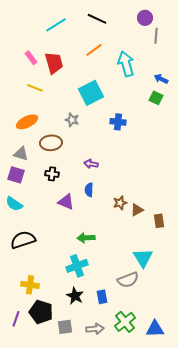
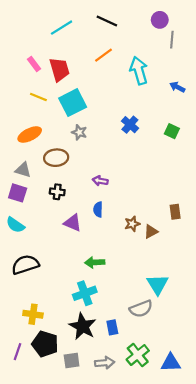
cyan square: (91, 93) -> (73, 103), moved
green square: (156, 98) -> (172, 131), moved
blue cross: (118, 122) -> (130, 125), moved, turned 35
brown rectangle: (159, 221) -> (175, 212), moved
black star: (75, 296) -> (83, 326), size x1.4

